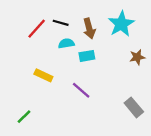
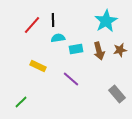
black line: (61, 23) -> (53, 20), turned 72
brown arrow: (89, 29) -> (99, 51), moved

